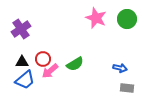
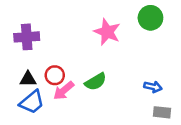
pink star: (96, 18) -> (107, 32), moved
green circle: (127, 19) -> (150, 18), moved
purple cross: (21, 29) -> (27, 37), turned 30

